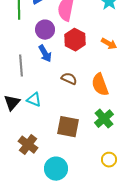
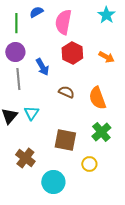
purple circle: (45, 30) -> (15, 52), moved
cyan triangle: (34, 100) -> (31, 113), turned 42
yellow circle: (109, 160) -> (89, 164), moved

